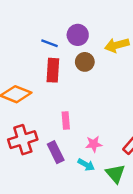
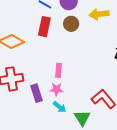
pink rectangle: (66, 120) -> (59, 70), moved
pink star: (94, 144) -> (56, 89), moved

